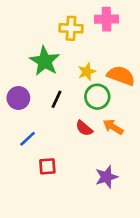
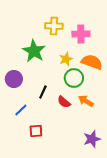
pink cross: (106, 19) -> (81, 34), moved
black line: (57, 99) -> (43, 92), moved
purple star: (106, 177) -> (92, 139), moved

